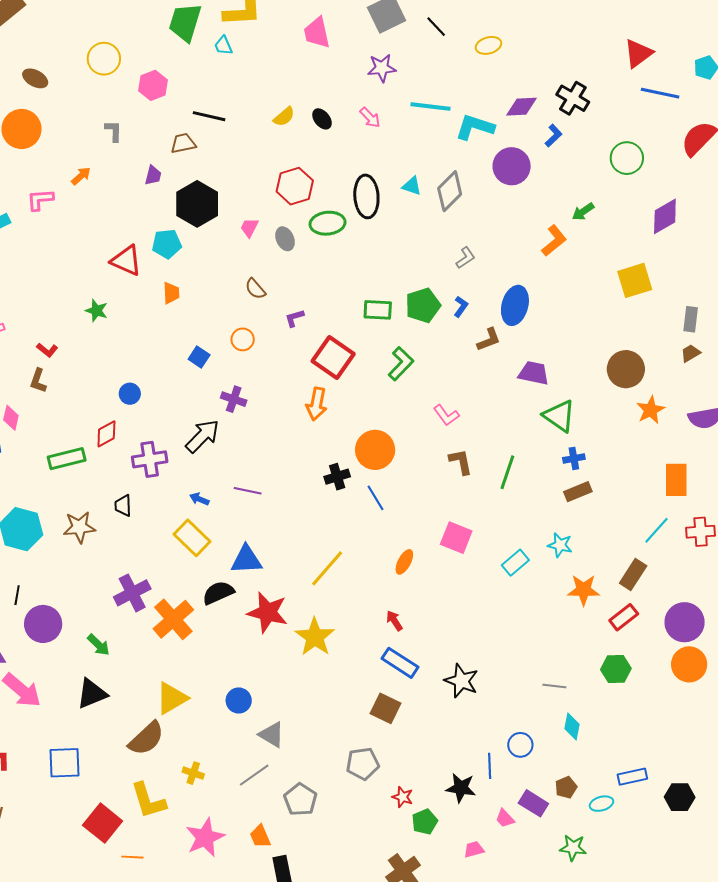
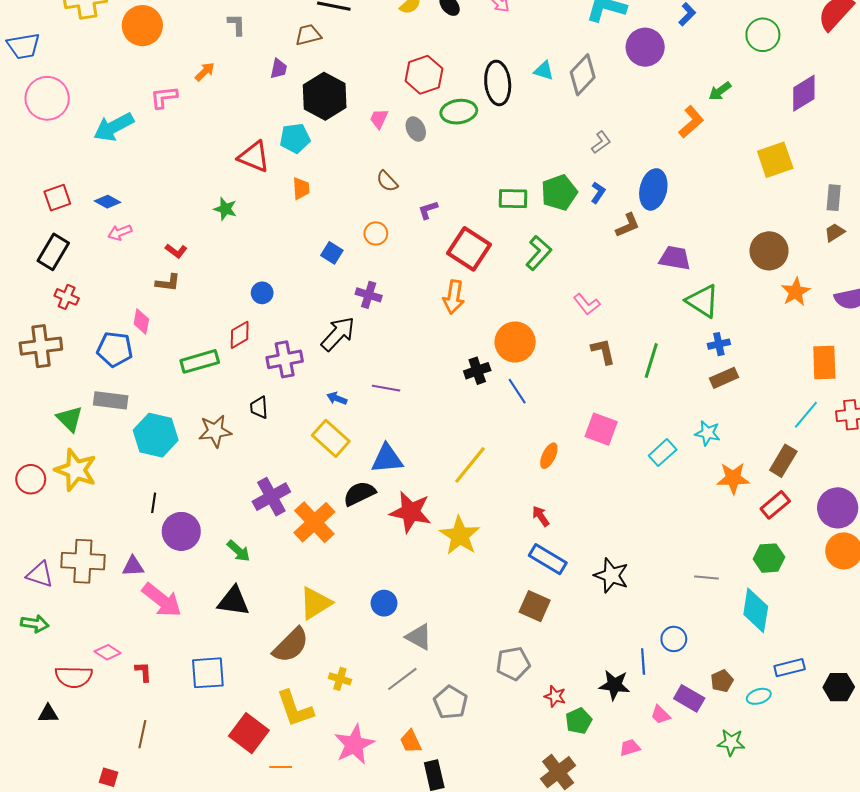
brown L-shape: (38, 381) -> (168, 283), turned -100
black triangle: (92, 694) -> (233, 601), turned 32
cyan diamond: (572, 727) -> (756, 610), moved, size x1.6

